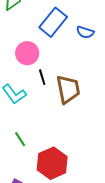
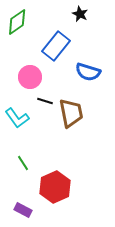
blue semicircle: (85, 32) -> (88, 72), moved, size x1.4
black line: (42, 77) -> (45, 101), turned -56

